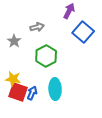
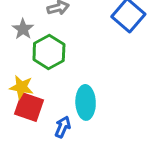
green hexagon: (46, 56) -> (49, 52), moved
blue arrow: (32, 93) -> (63, 127), moved

